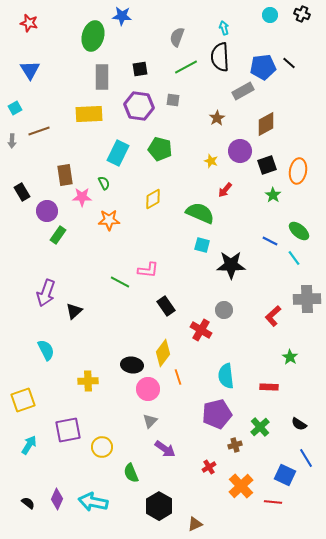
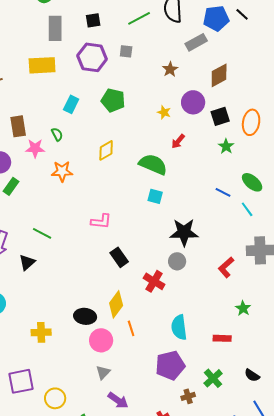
cyan rectangle: (118, 153) -> (71, 104), size x0.7
black star: (231, 265) -> (184, 232), moved
green line: (120, 282) -> (42, 233), moved

